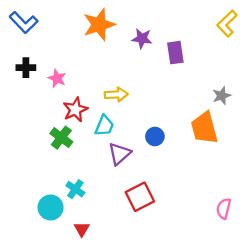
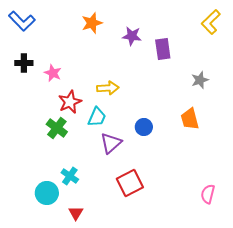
orange star: (99, 25) -> (92, 23), size x0.7
gray star: (222, 96) -> (200, 80), moved
orange trapezoid: (204, 128) -> (190, 119), size x0.7

